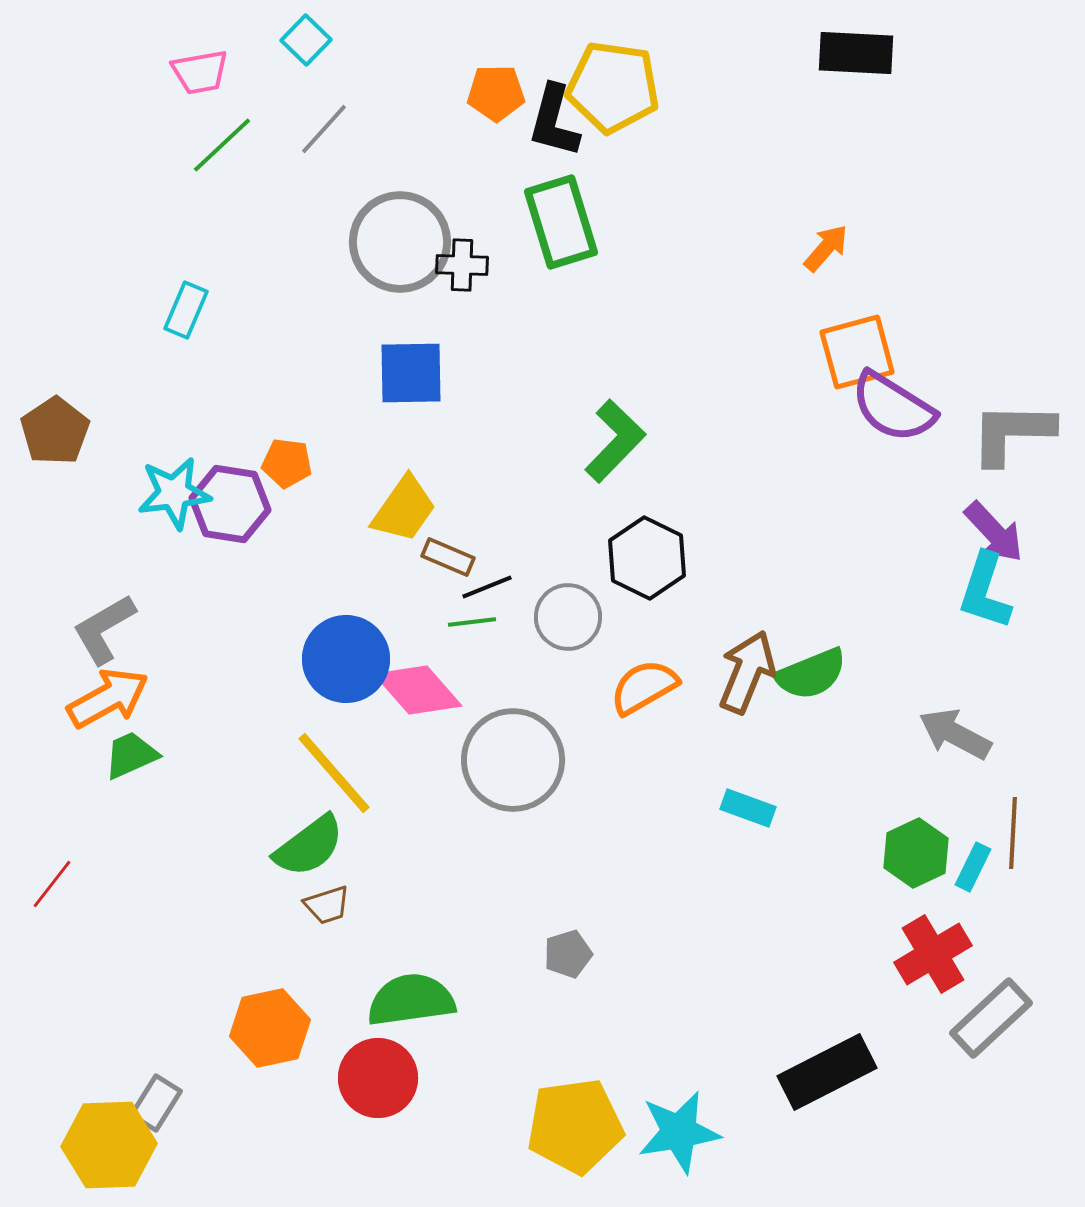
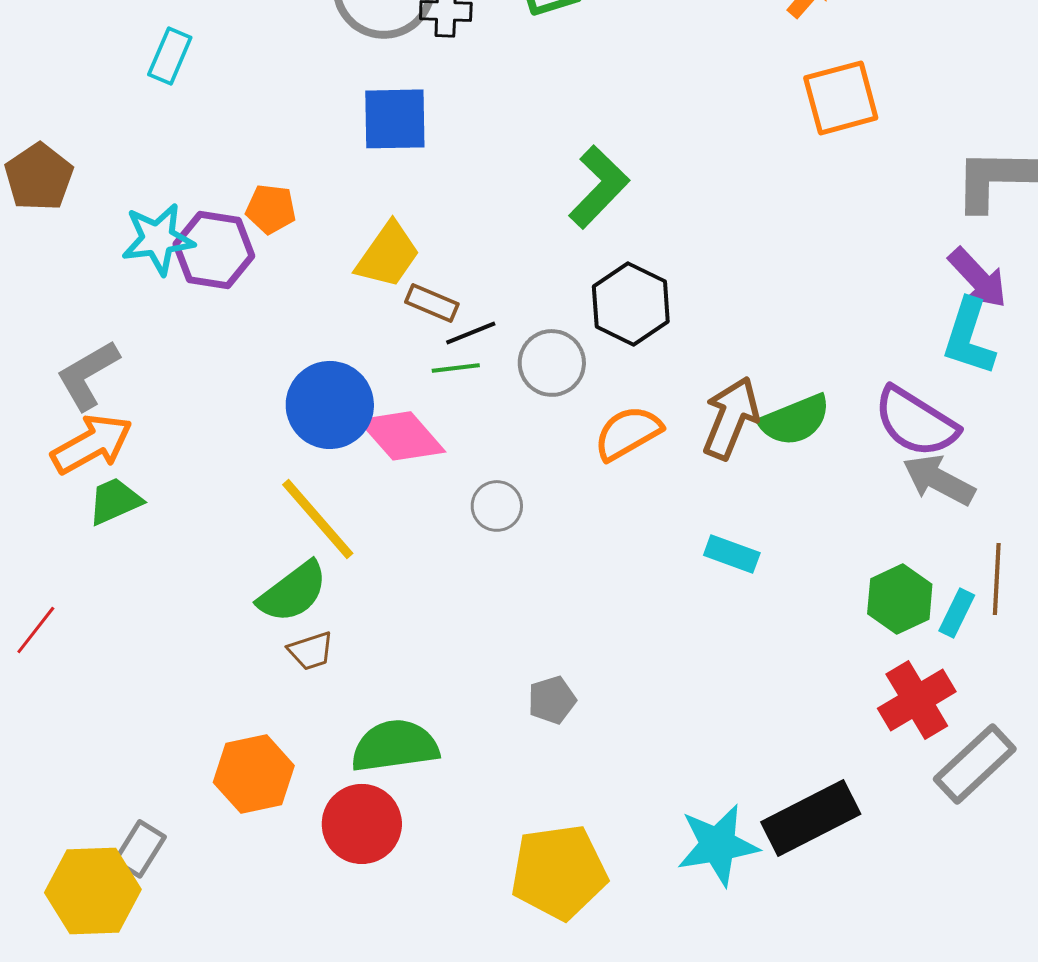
purple semicircle: (893, 407) -> (916, 422), moved
gray circle: (513, 760) -> (497, 506), size x0.5
cyan star: (679, 1132) -> (718, 845), moved

